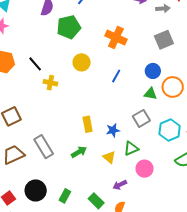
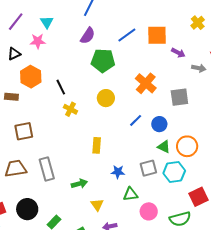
gray square: (164, 40) -> (179, 97), moved
blue circle: (153, 71) -> (159, 124), moved
yellow rectangle: (88, 124) -> (97, 145), moved
cyan hexagon: (170, 130) -> (174, 172), moved
yellow triangle: (109, 157) -> (97, 205), moved
pink circle: (144, 169) -> (149, 211), moved

